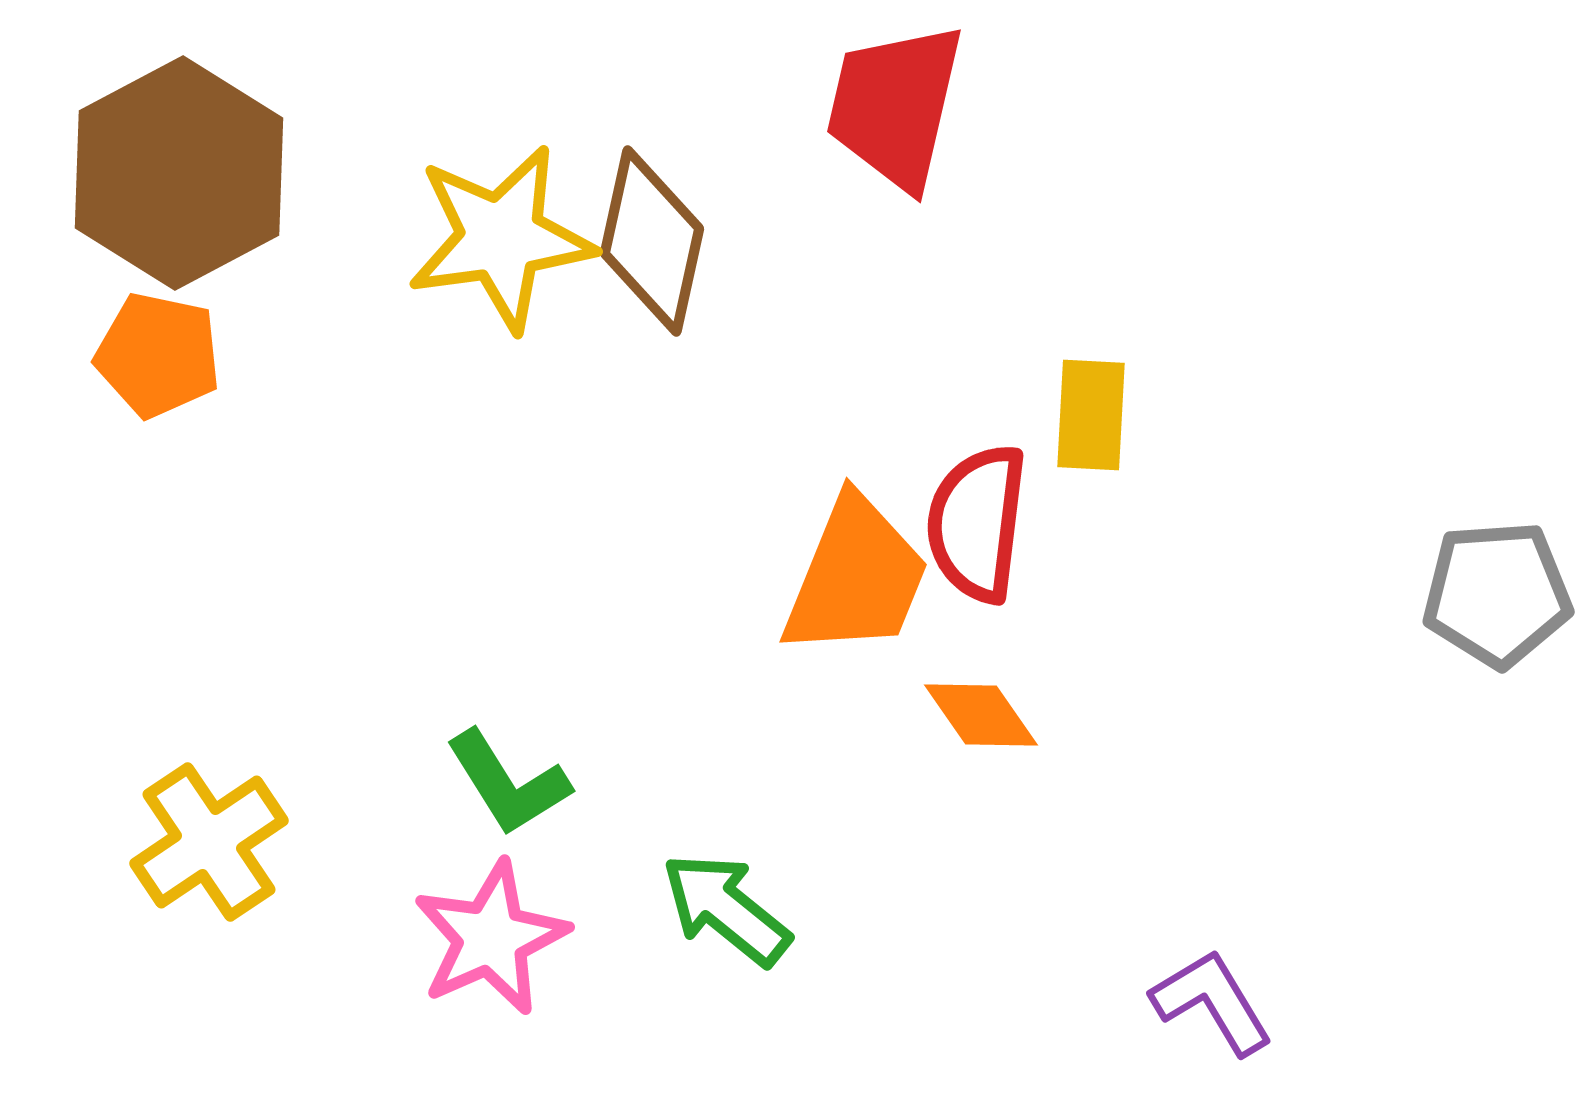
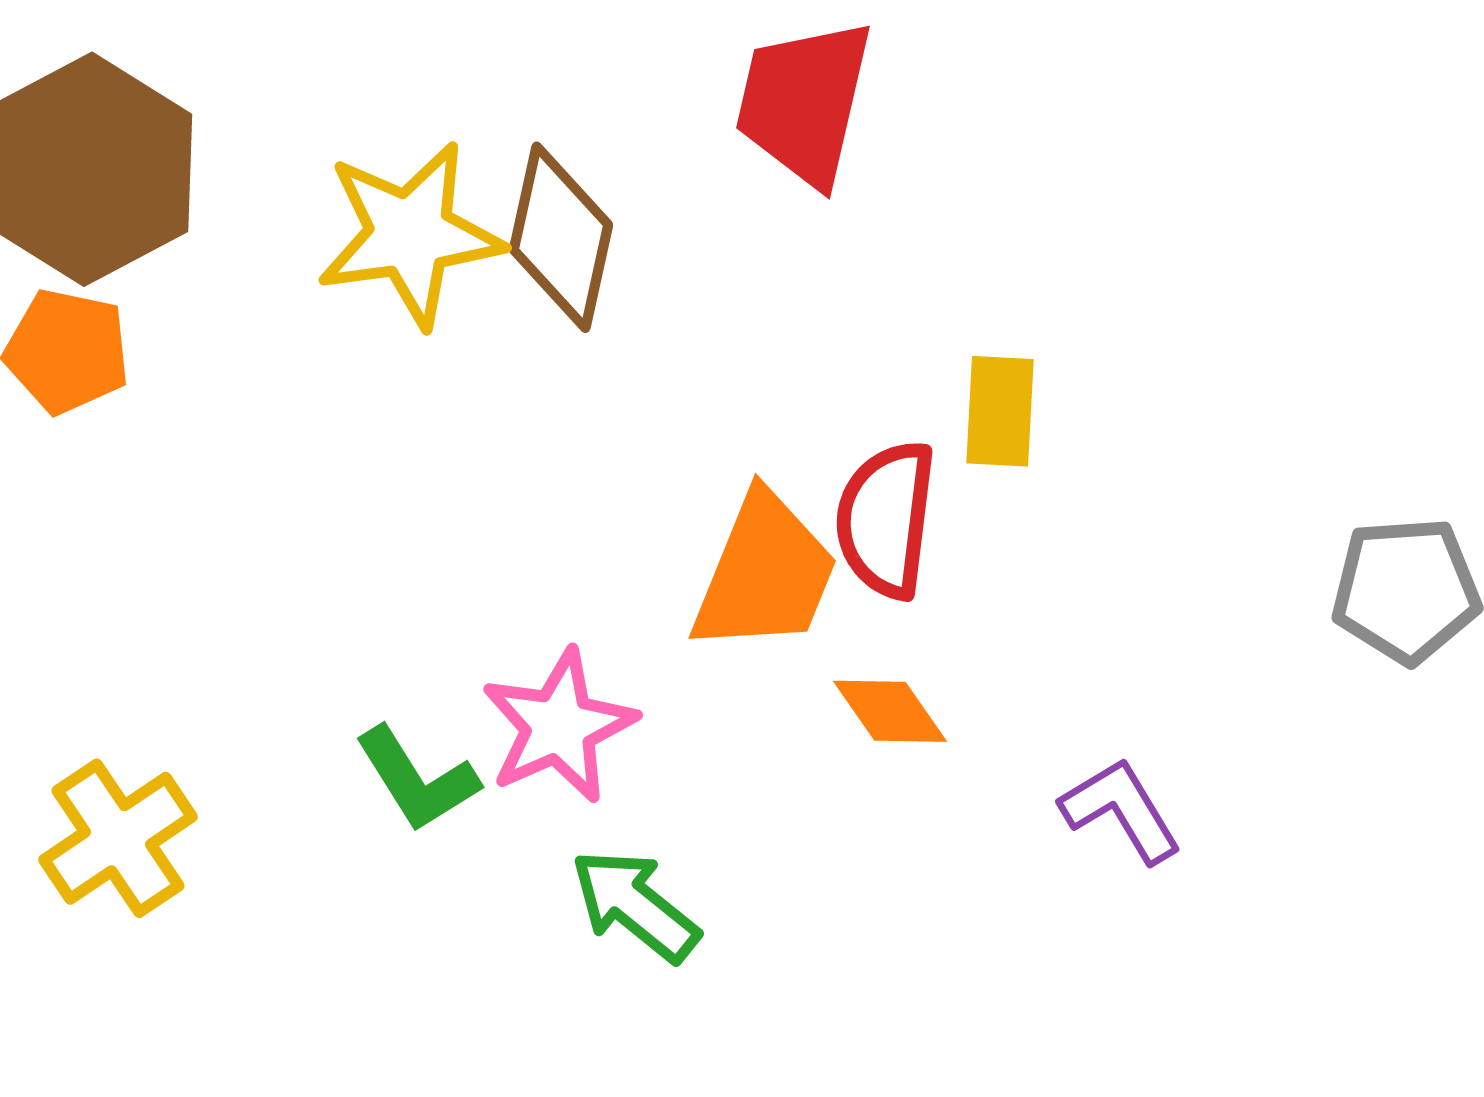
pink star: (491, 938) -> (559, 726), moved
purple L-shape: (1212, 1002) -> (1121, 810), moved

